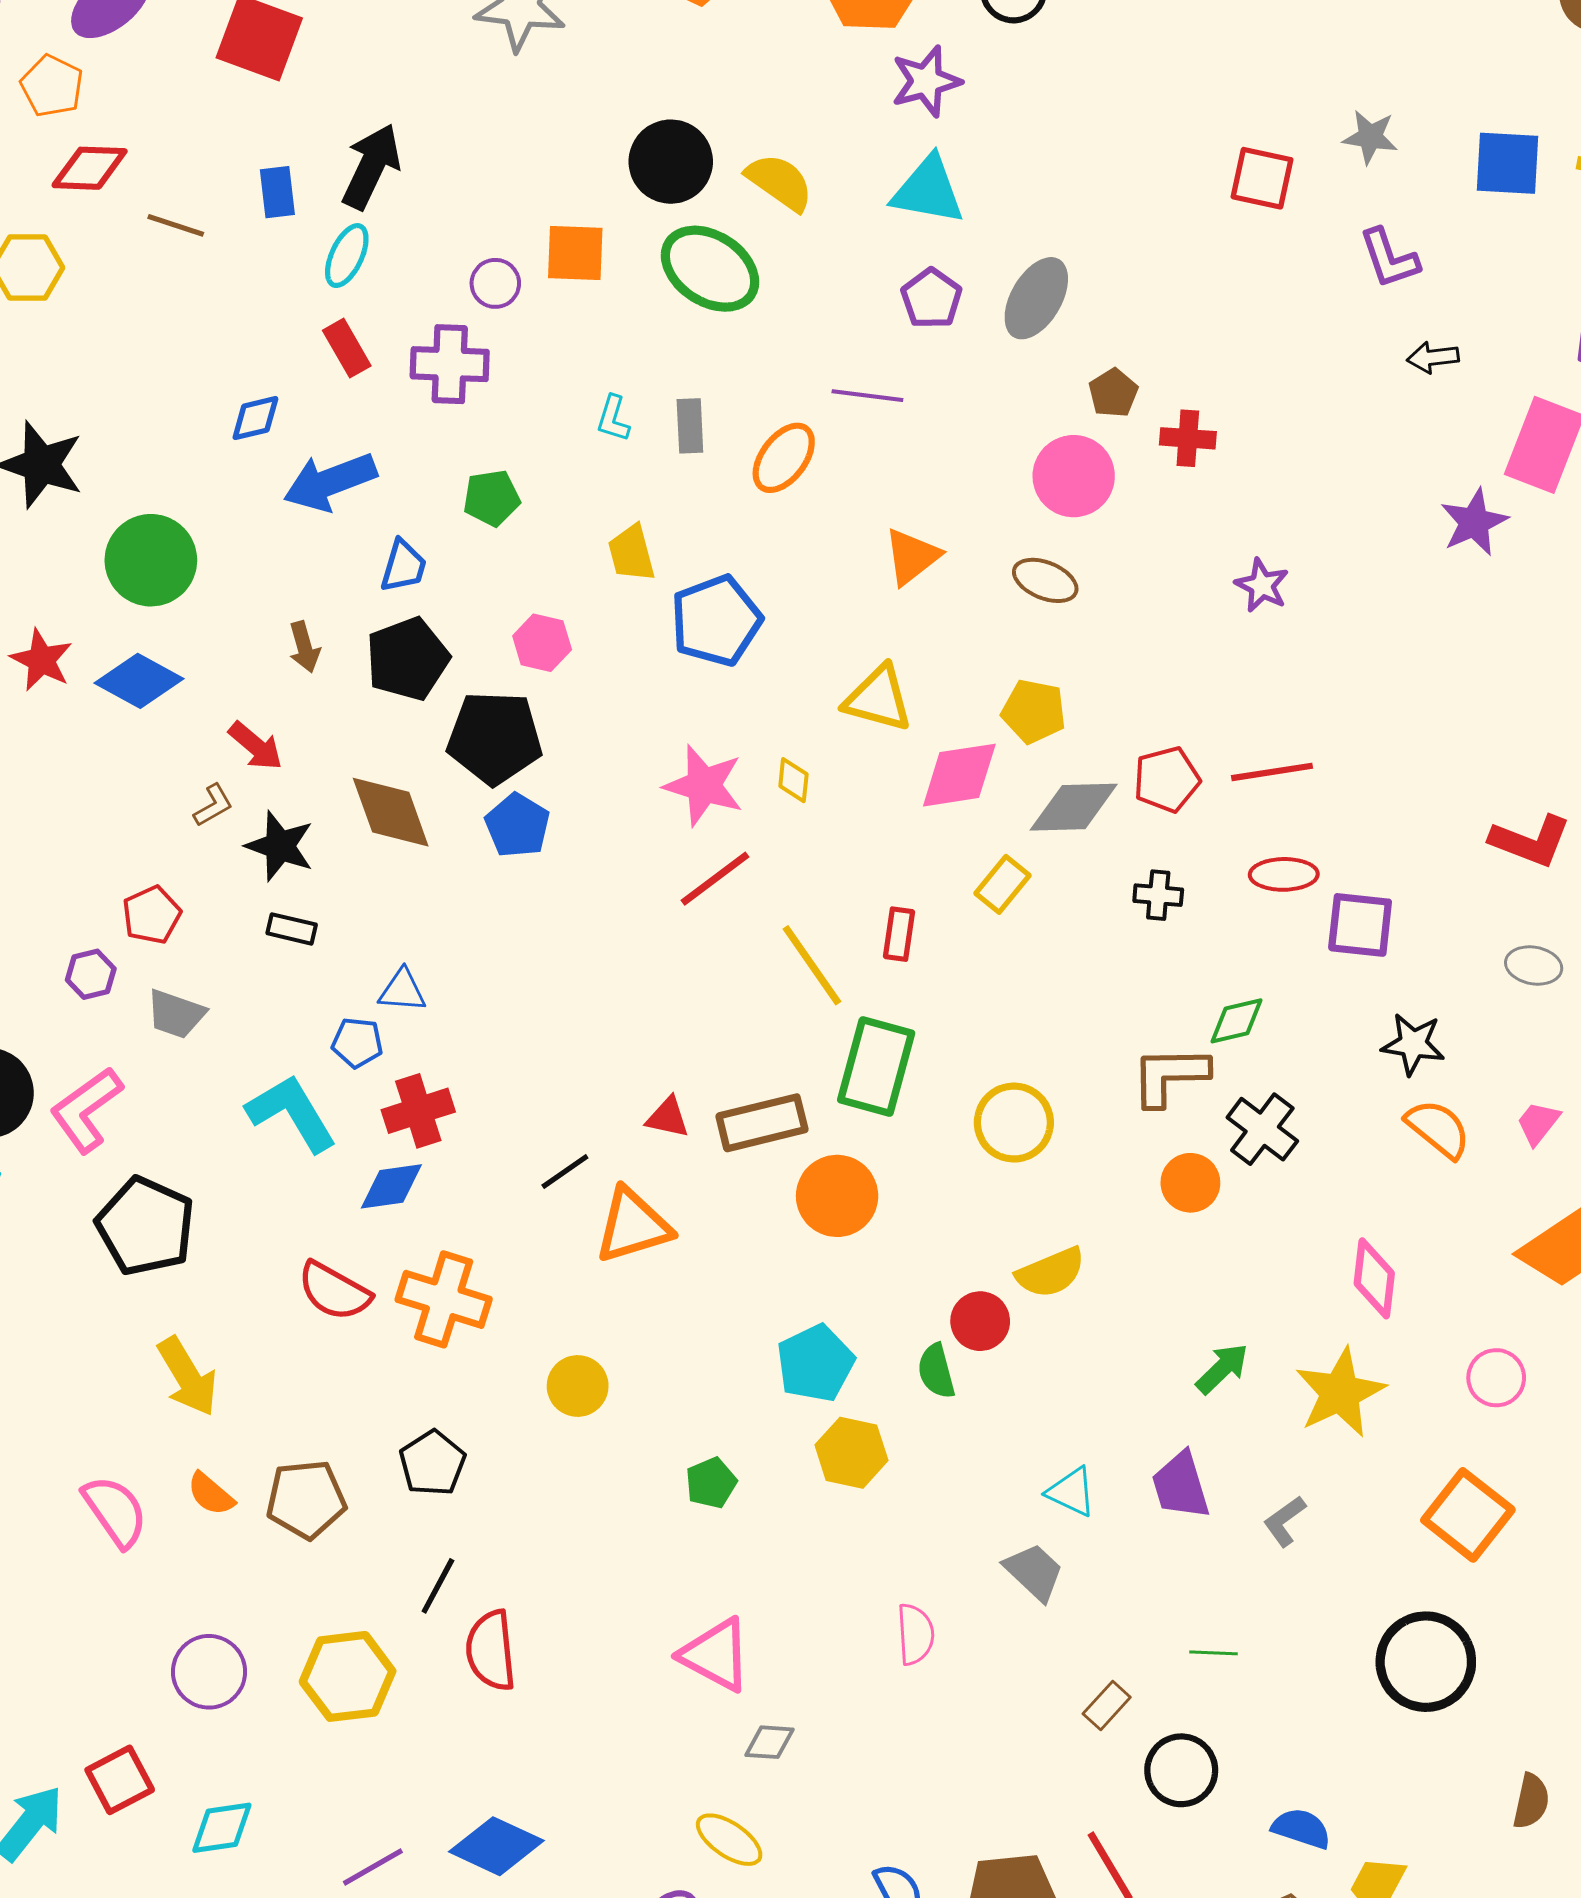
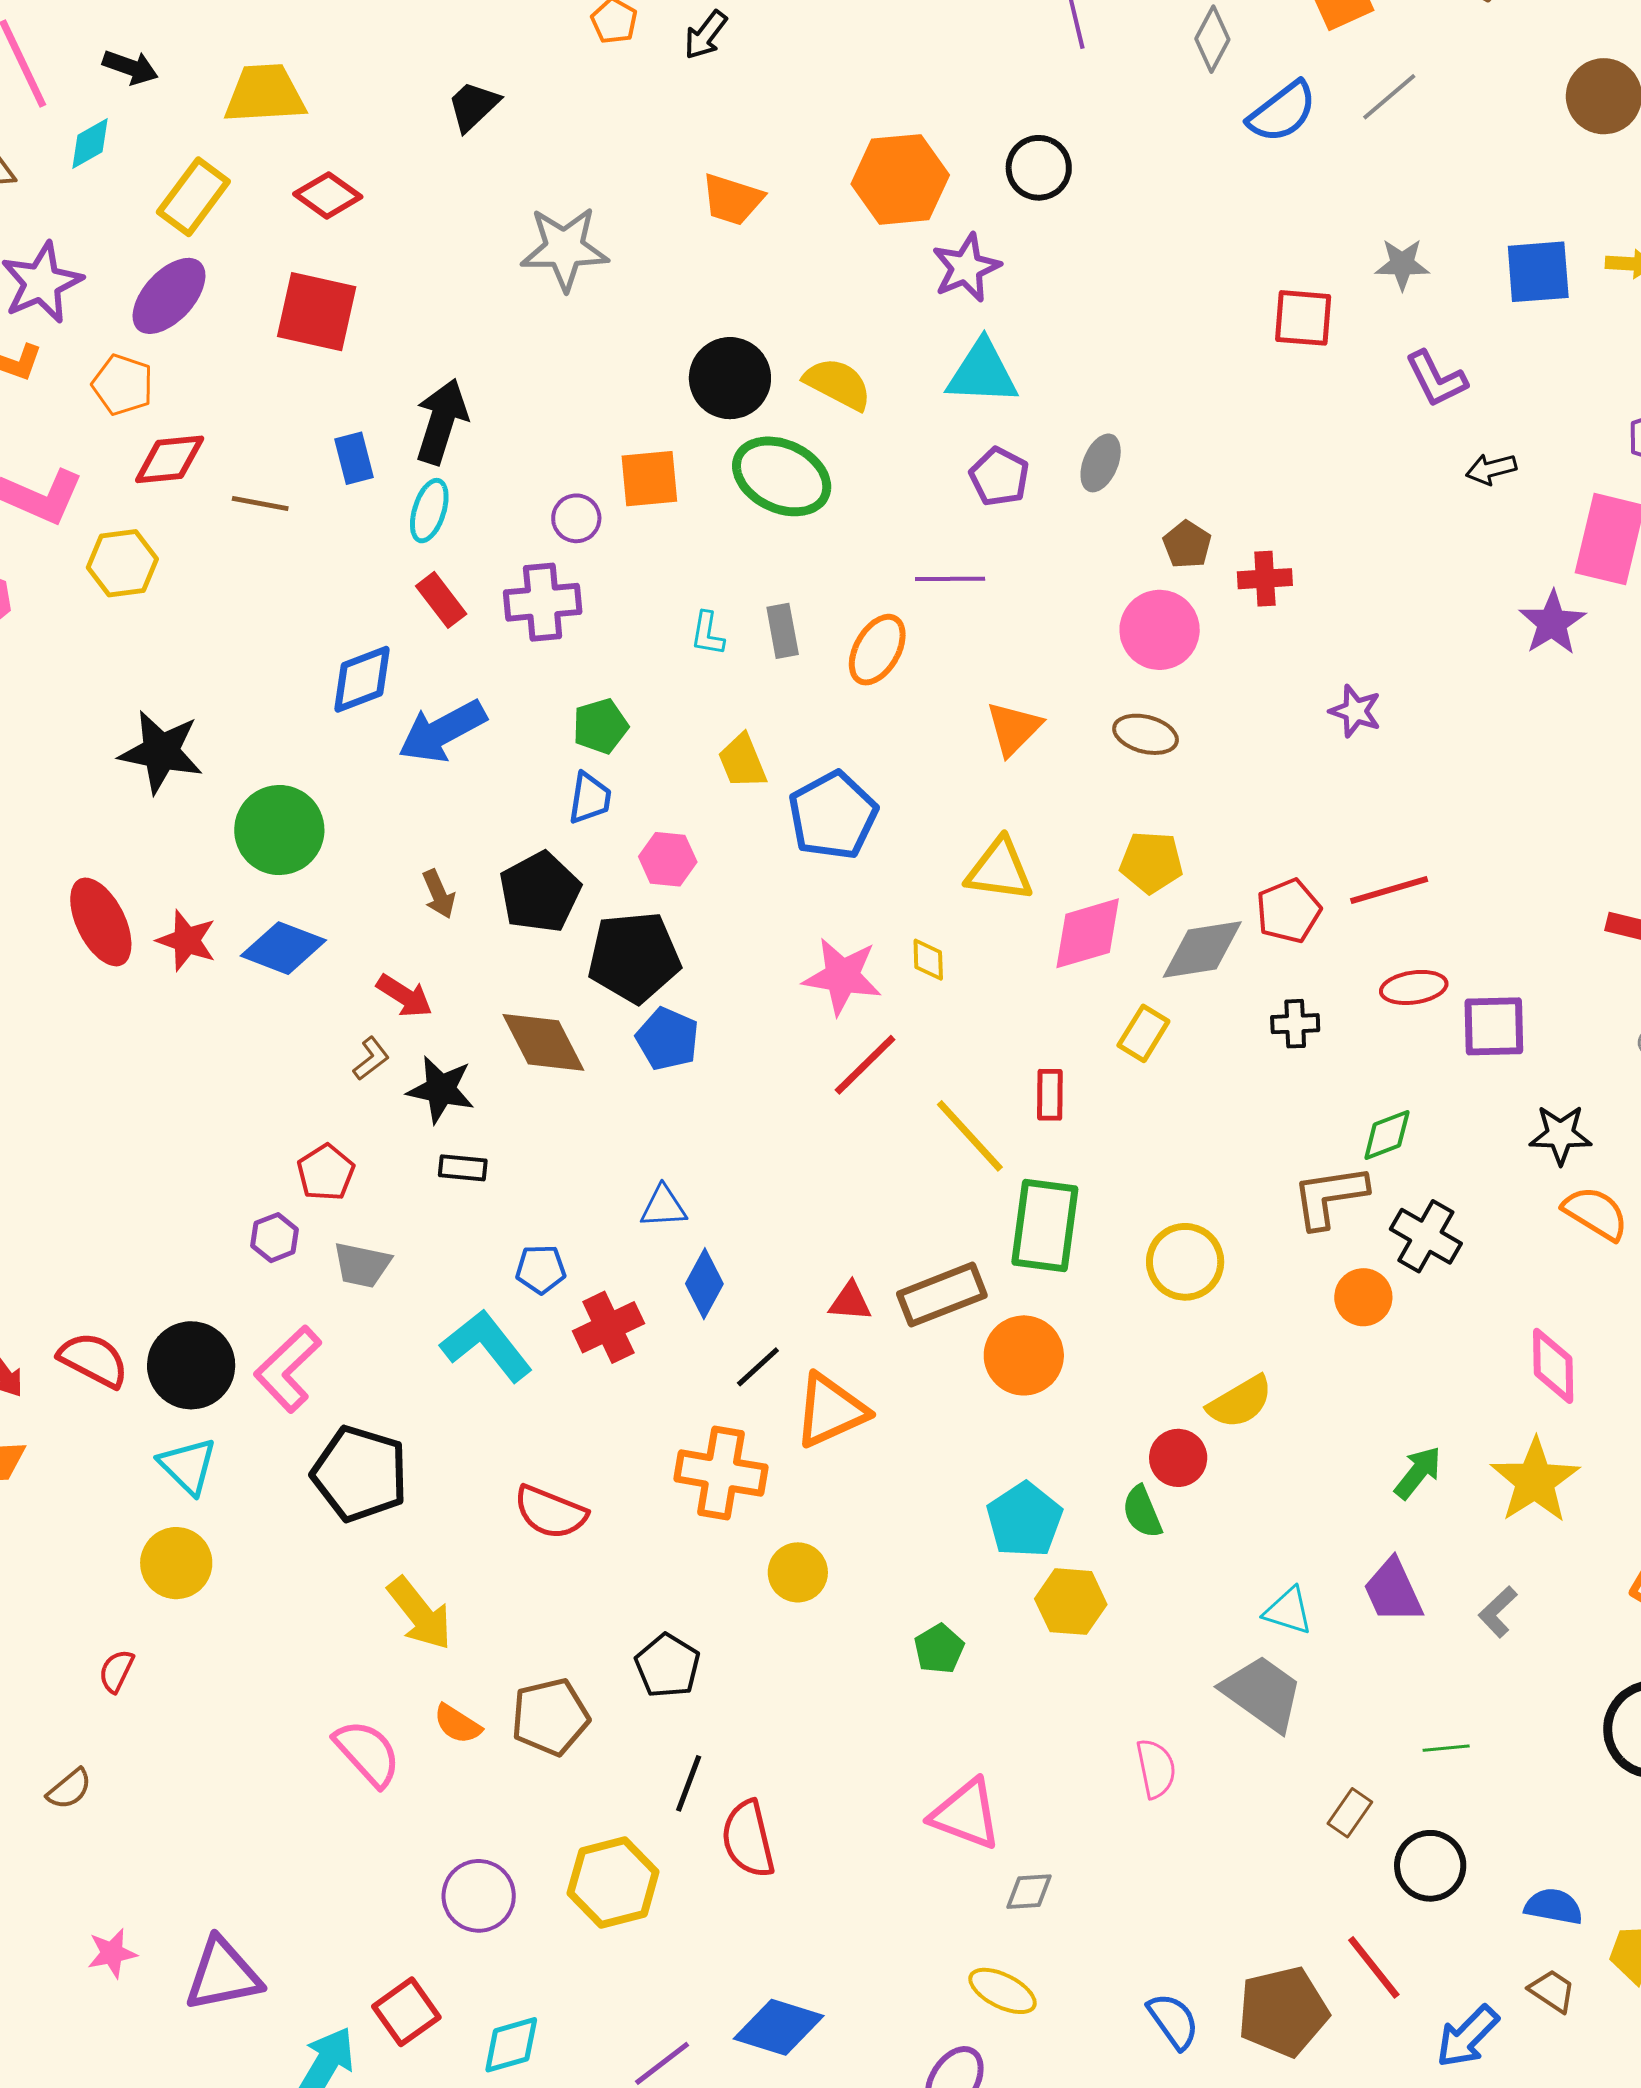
gray ellipse: (1036, 298) -> (1101, 463), size x0.7
blue diamond: (255, 418) -> (362, 679), size x1.4
blue trapezoid: (403, 566) -> (590, 798), moved
blue triangle: (402, 991) -> (663, 1207), moved
blue diamond: (391, 1186) -> (704, 1284), moved, turned -46
orange cross: (444, 1299) -> (721, 1473), moved
gray trapezoid: (1034, 1572) -> (1262, 1693), size x1.4

